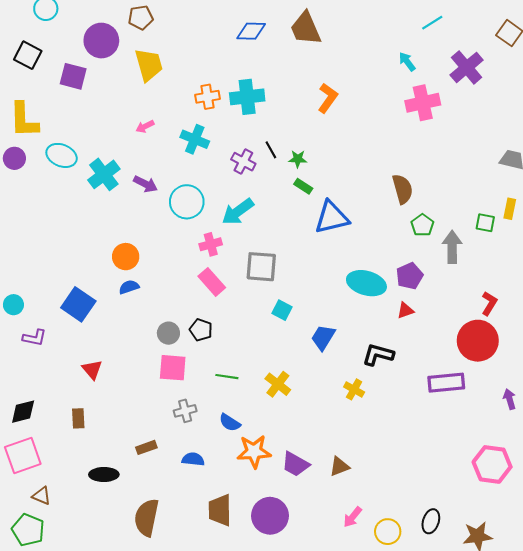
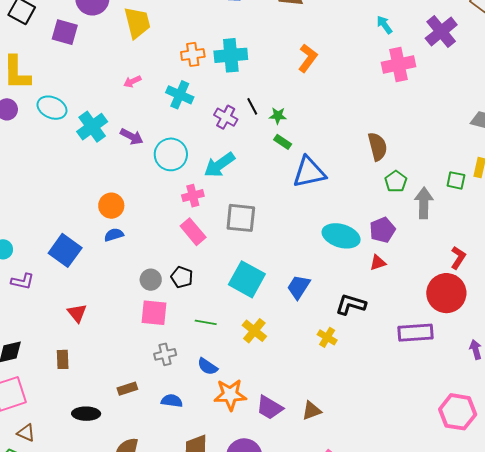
cyan square: (282, 310) -> (247, 279), moved, size x1.8

